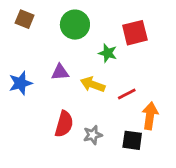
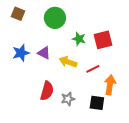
red square: (135, 33) -> (103, 40), moved
purple triangle: (60, 72) -> (44, 53), turned 32
blue star: (20, 83) -> (21, 53), moved

